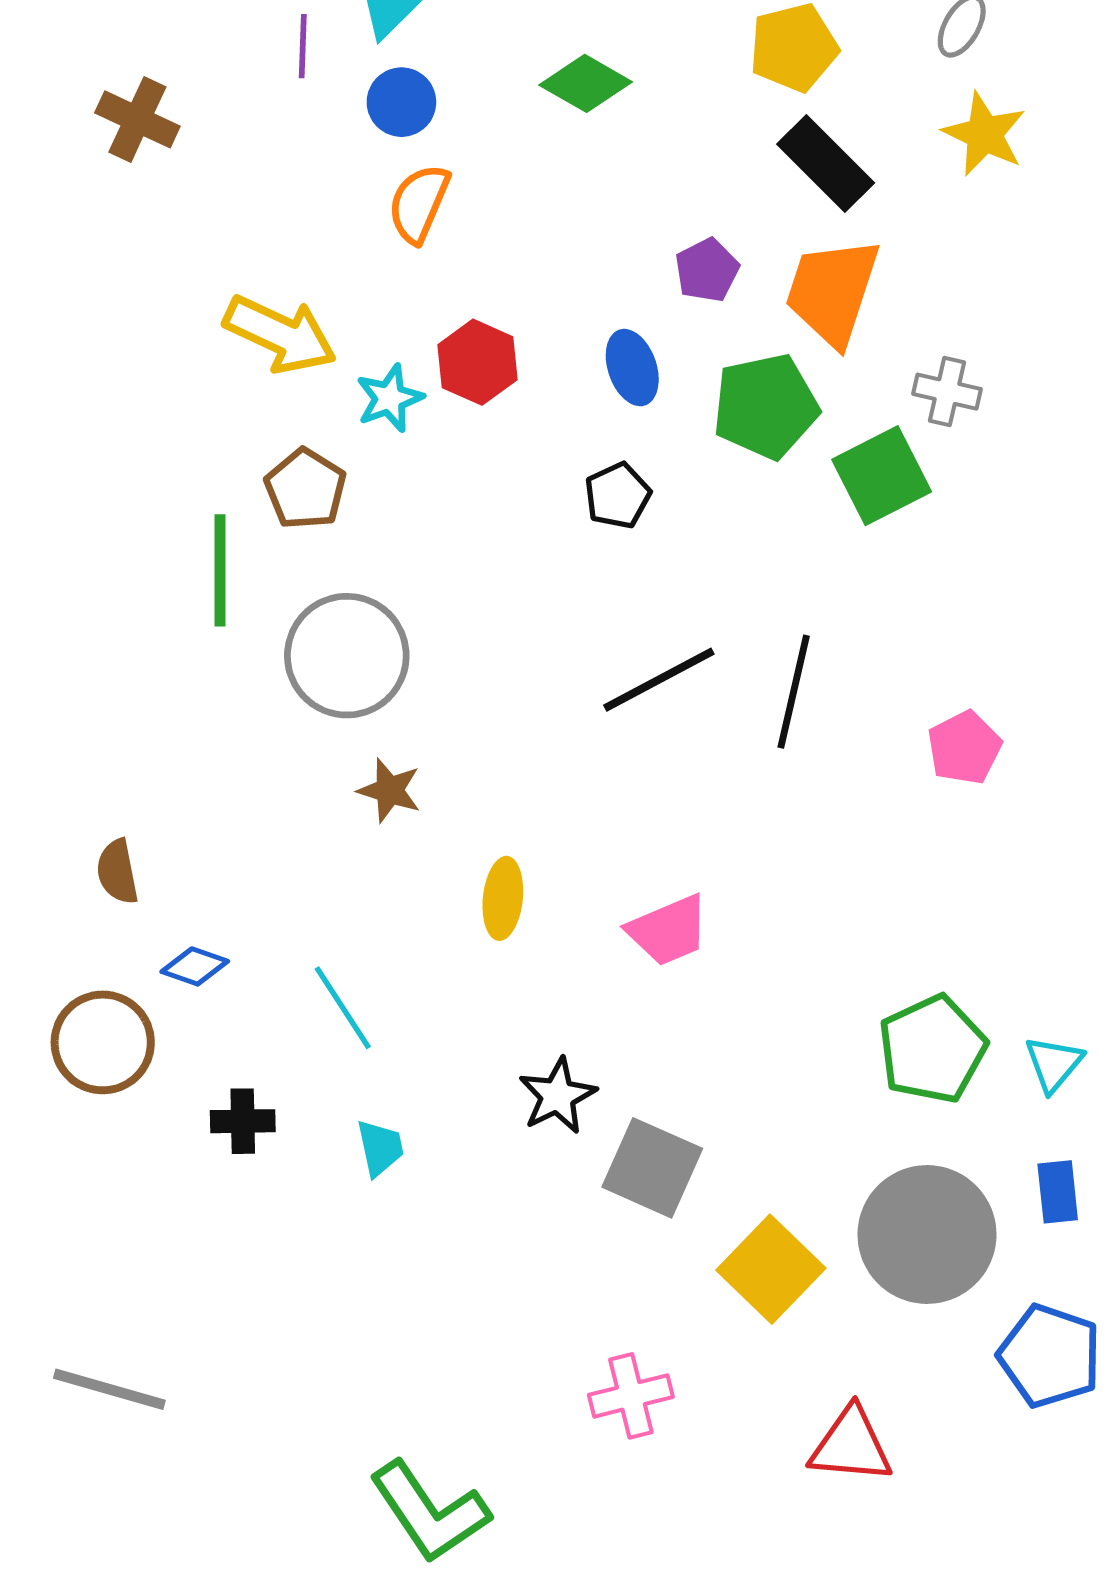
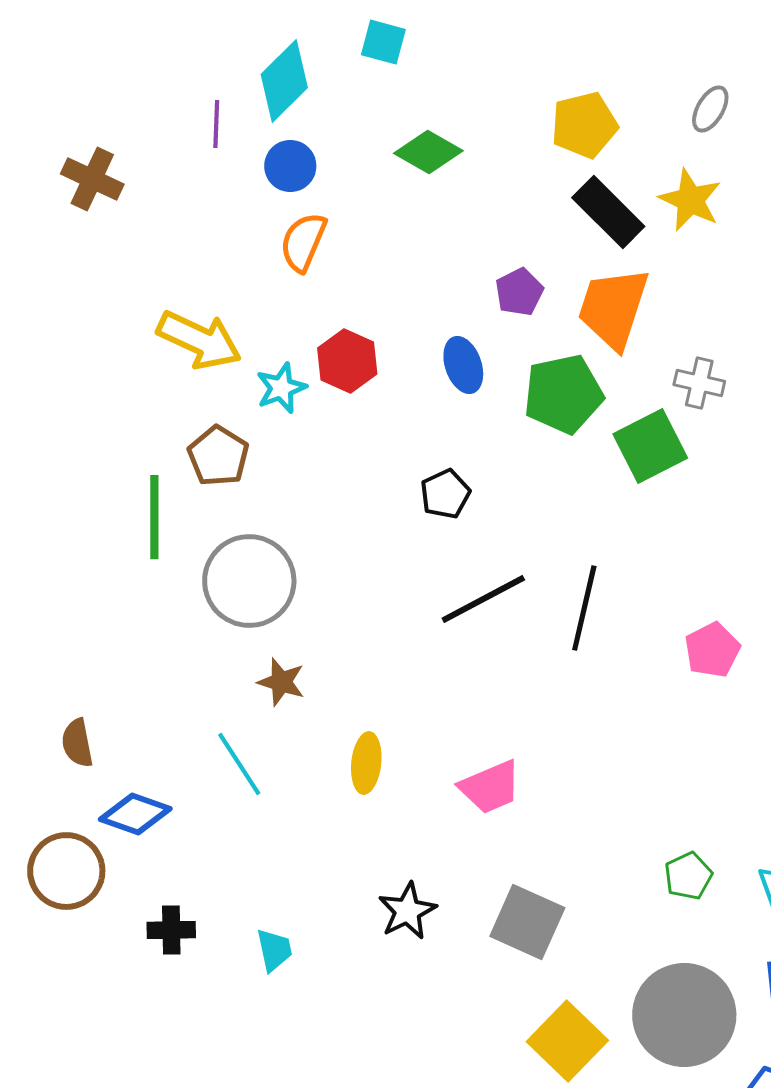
yellow star: (984, 134) -> (690, 200), moved
black pentagon: (618, 496) -> (445, 494), moved
blue diamond: (195, 966) -> (135, 814), size x1.4
cyan line: (343, 1008) -> (239, 764), moved
green pentagon: (932, 1049) -> (688, 876), size x0.6
gray square: (652, 1168) -> (527, 922), moved

